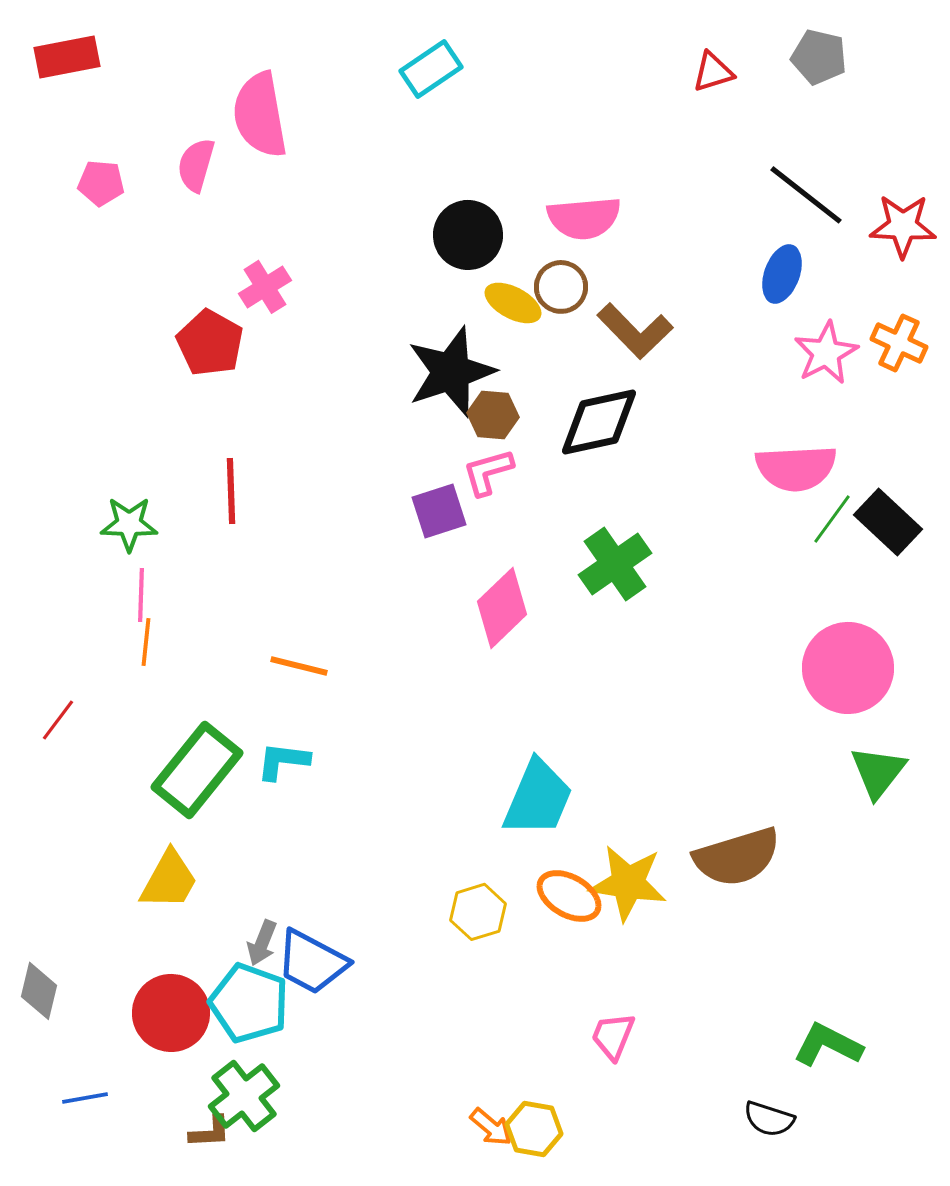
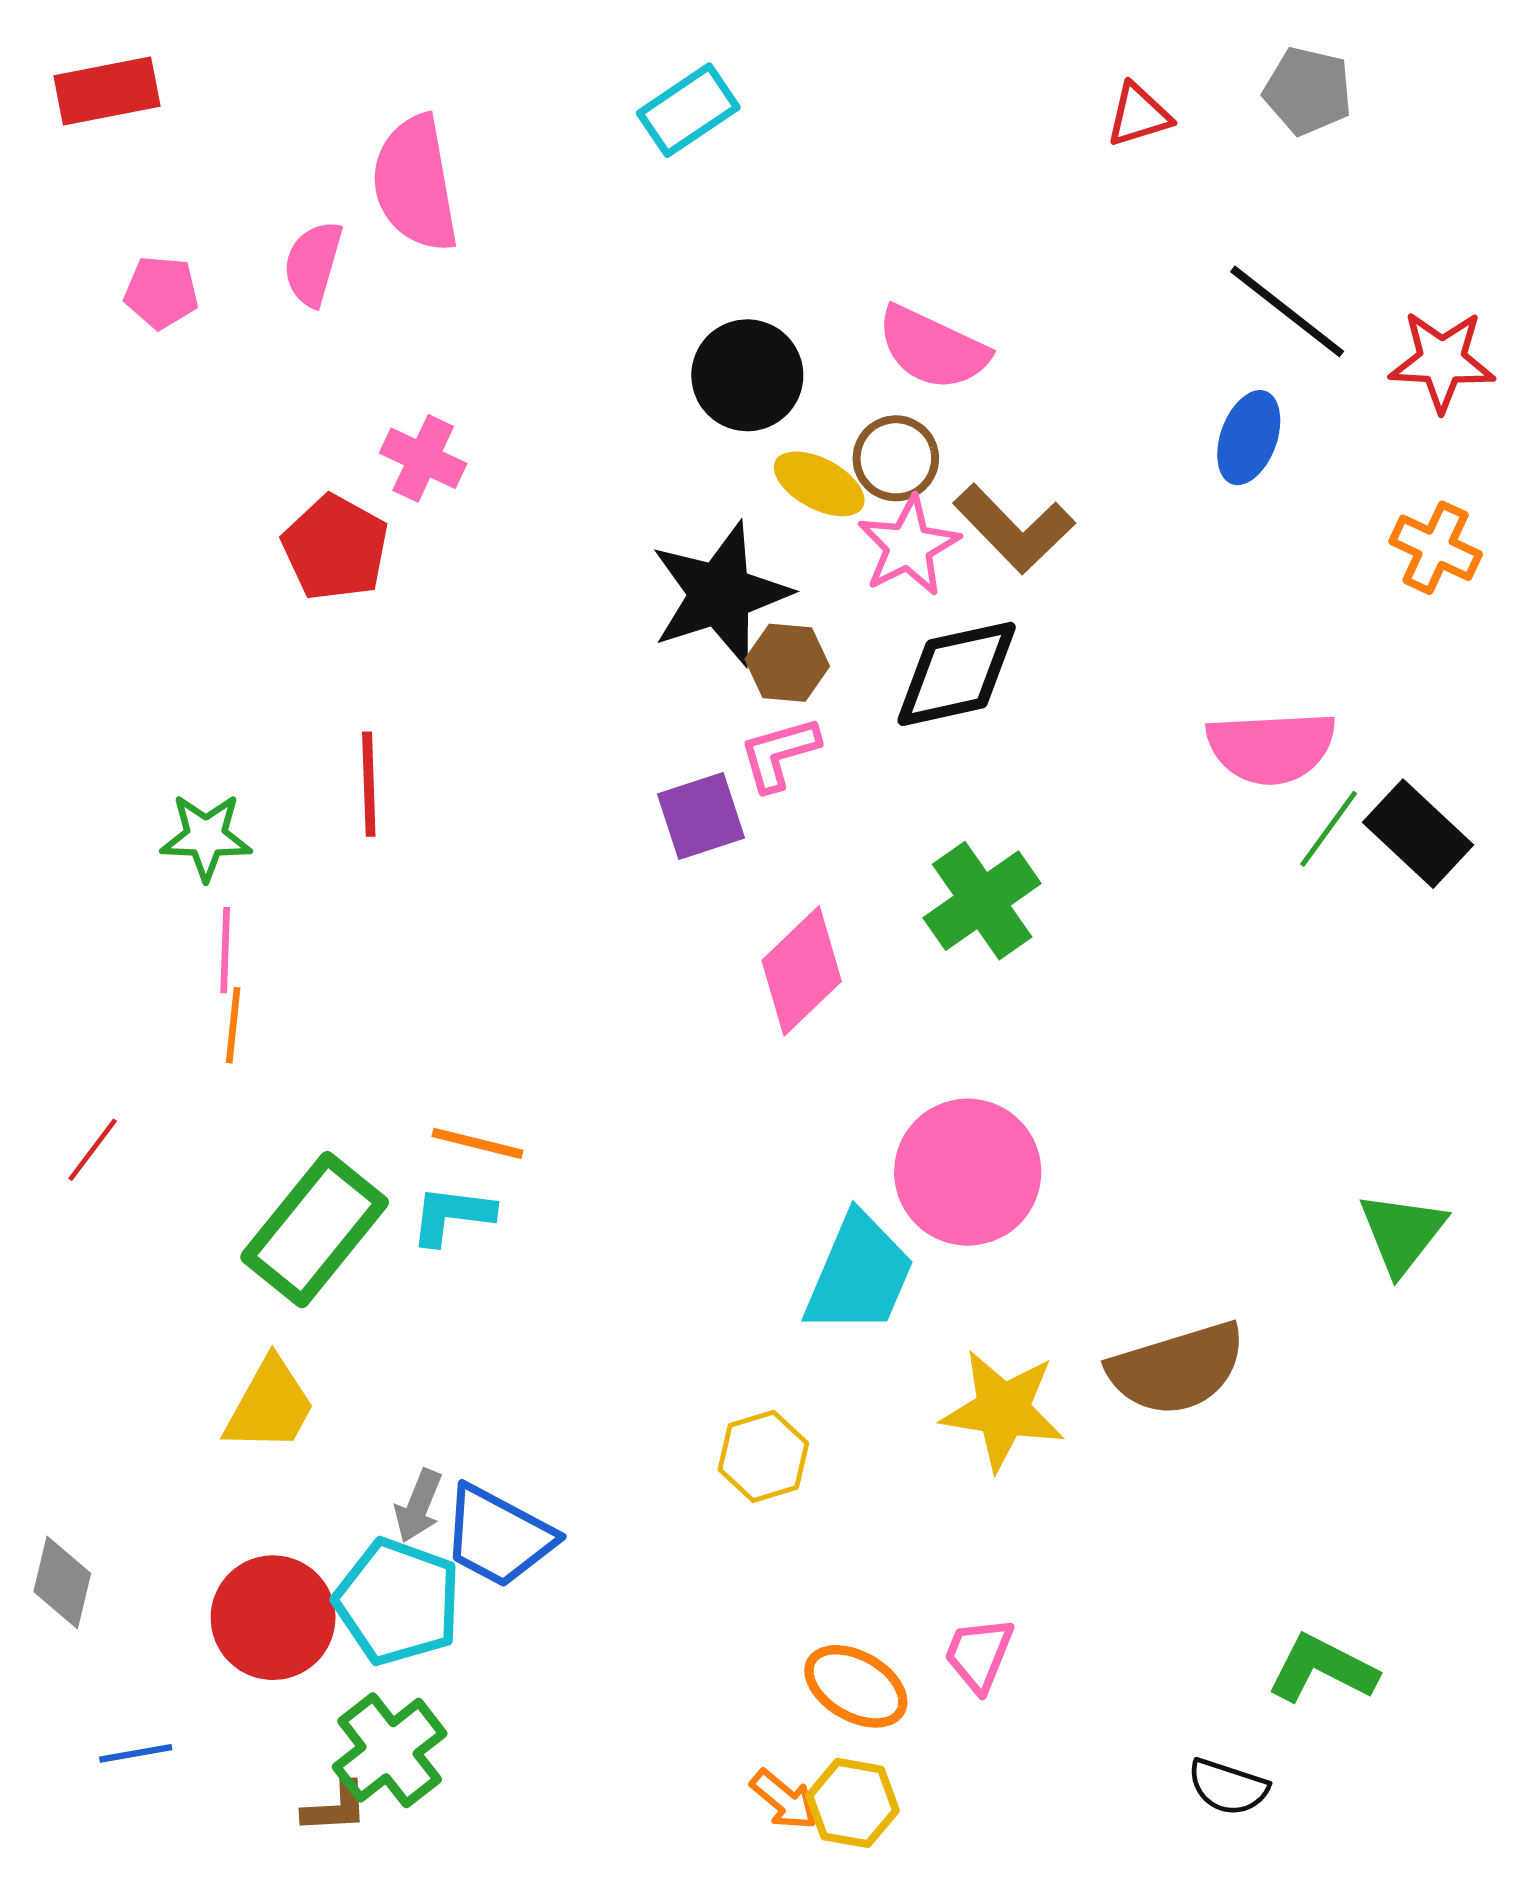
pink semicircle: (584, 218) -> (933, 348), turned 30
pink cross: (265, 287) -> (423, 458), turned -33
pink star: (826, 353) -> (909, 546), moved
orange line: (299, 666) -> (477, 1143), moved
pink circle: (848, 668) -> (968, 1172), moved
orange ellipse: (569, 896) -> (856, 1686), moved

